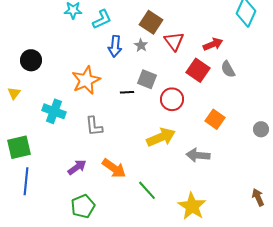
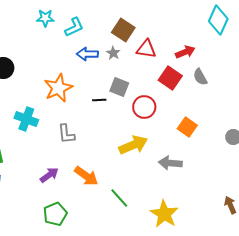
red triangle: (174, 41) -> (146, 49), turned -45
blue arrow: (115, 46) -> (87, 54), turned 85

